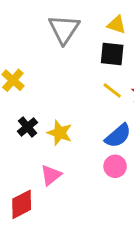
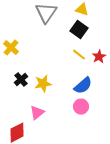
black square: (112, 54) -> (79, 30), turned 30
yellow star: (60, 133) -> (43, 84), turned -30

